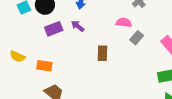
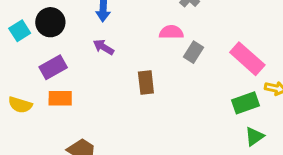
purple rectangle: (54, 29) -> (53, 67), moved
orange rectangle: (44, 66) -> (60, 98), moved

